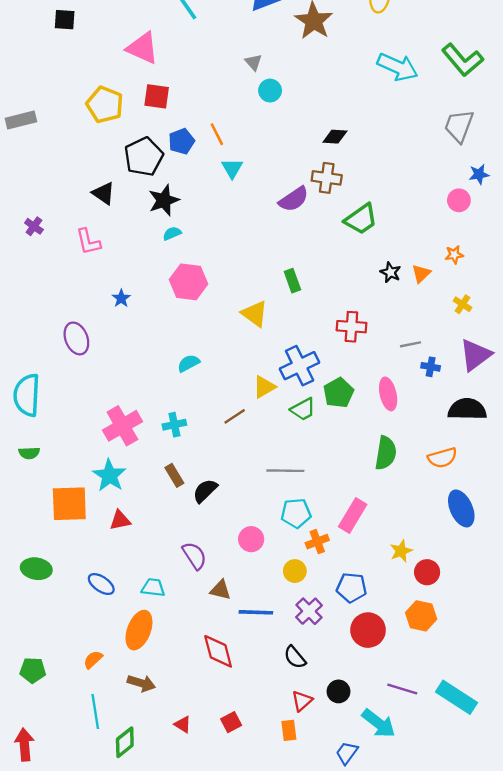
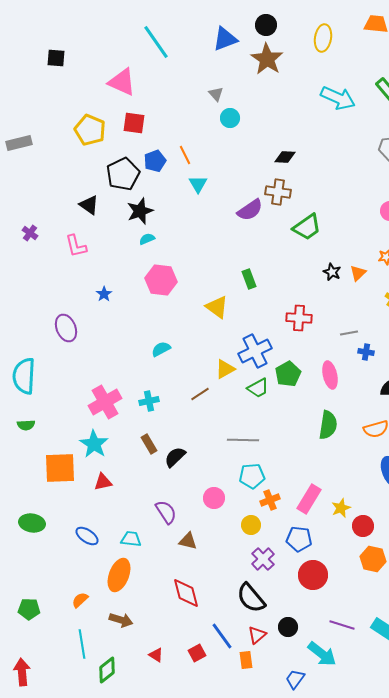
pink rectangle: (353, 516) -> (309, 499), moved
blue line: (256, 612) -> (222, 636), moved, turned 52
orange hexagon: (421, 616) -> (373, 559), moved
black semicircle: (295, 657) -> (251, 598), size x1.5

